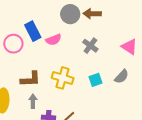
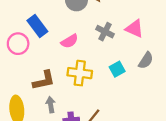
pink semicircle: (54, 40) -> (69, 41), moved
pink triangle: (129, 47) -> (135, 29), moved

